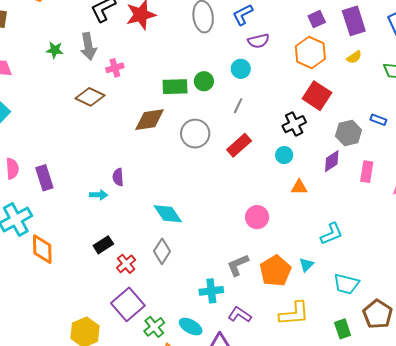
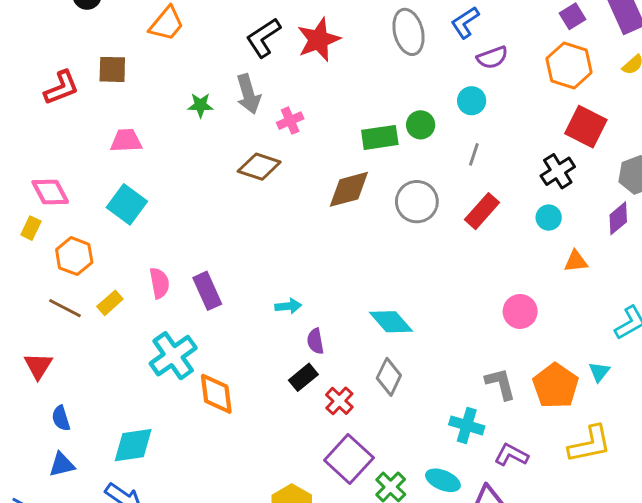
purple semicircle: (118, 177) -> (315, 341), moved
gray L-shape: (238, 265) -> (501, 384), turned 105
cyan cross: (211, 291) -> (467, 425), turned 30

